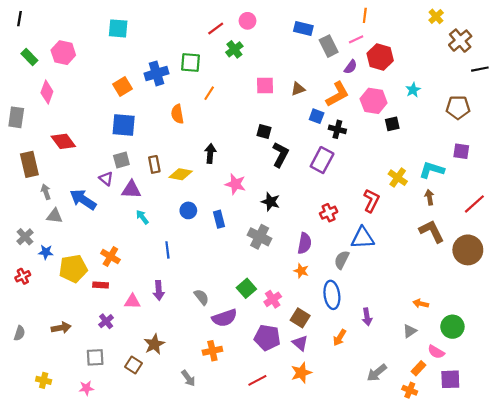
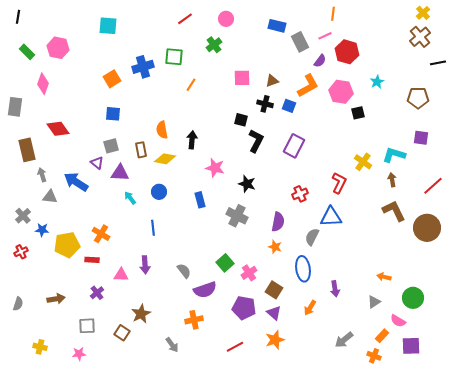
yellow cross: (436, 16) -> (423, 13), moved
red line: (216, 28) -> (185, 19), moved
orange semicircle: (177, 114) -> (162, 130), moved
blue square: (124, 125) -> (113, 114), size x0.7
black cross: (337, 129) -> (265, 104), moved
blue circle: (188, 210) -> (159, 192), moved

